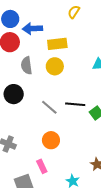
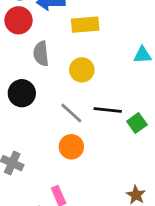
yellow circle: (55, 66) -> (82, 70), moved
orange circle: (51, 140) -> (71, 147), moved

